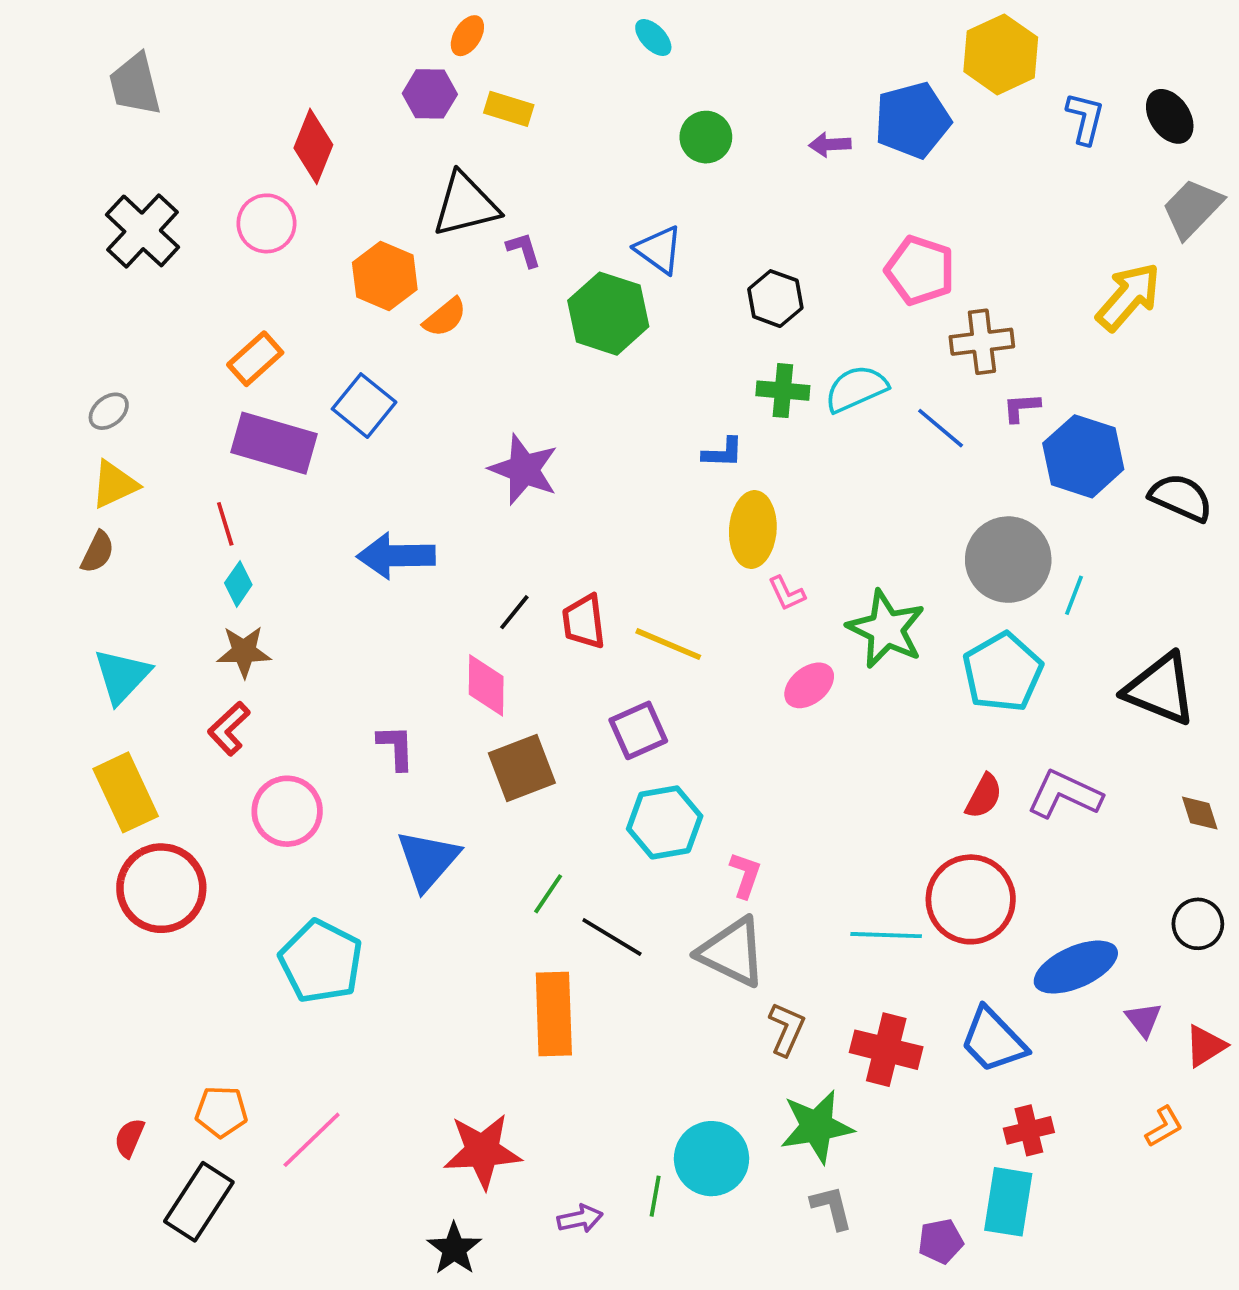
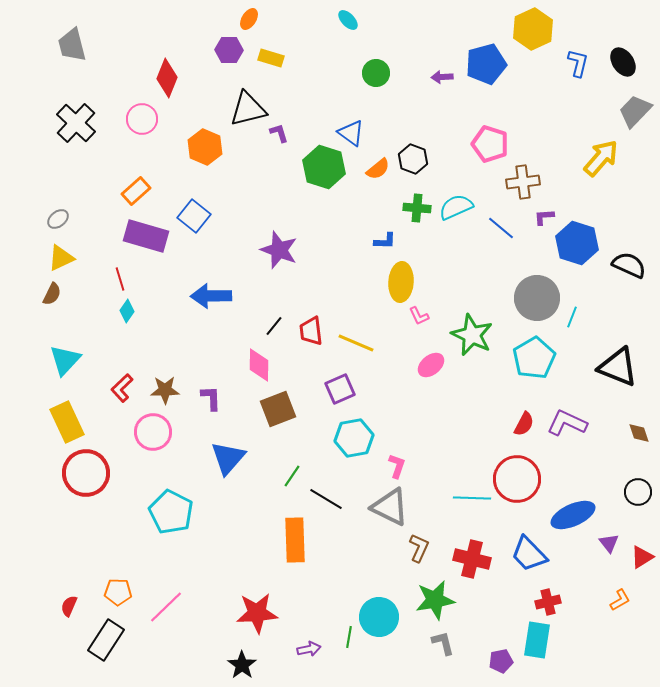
orange semicircle: (445, 317) -> (378, 169), moved
brown star: (244, 652) -> (165, 390), moved

